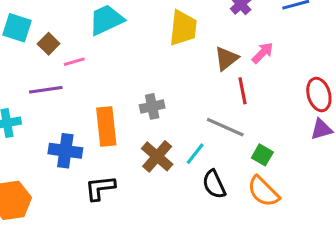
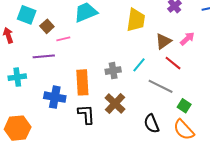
red line: (242, 91) -> (173, 63), turned -42
cyan line: (195, 154) -> (139, 65), moved
black L-shape: (100, 188) -> (86, 114), moved, turned 90

